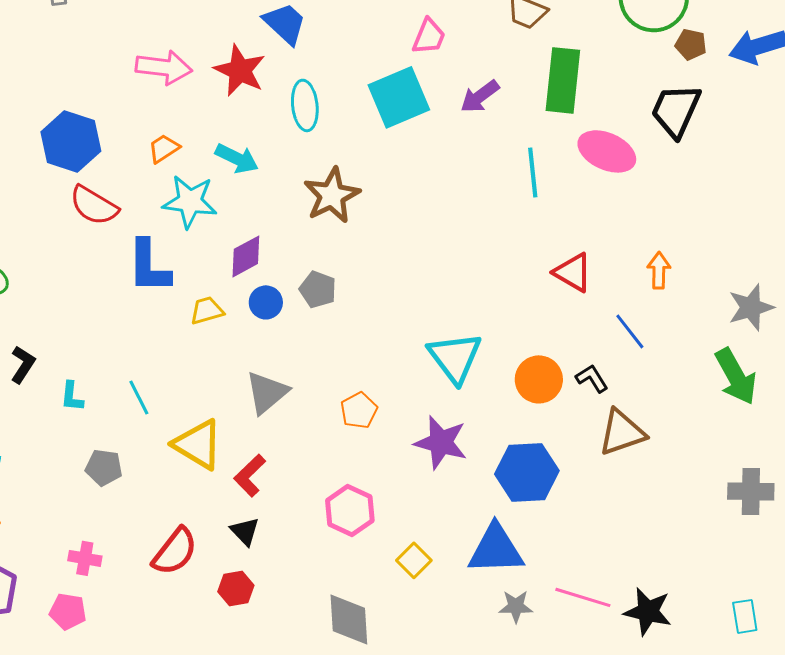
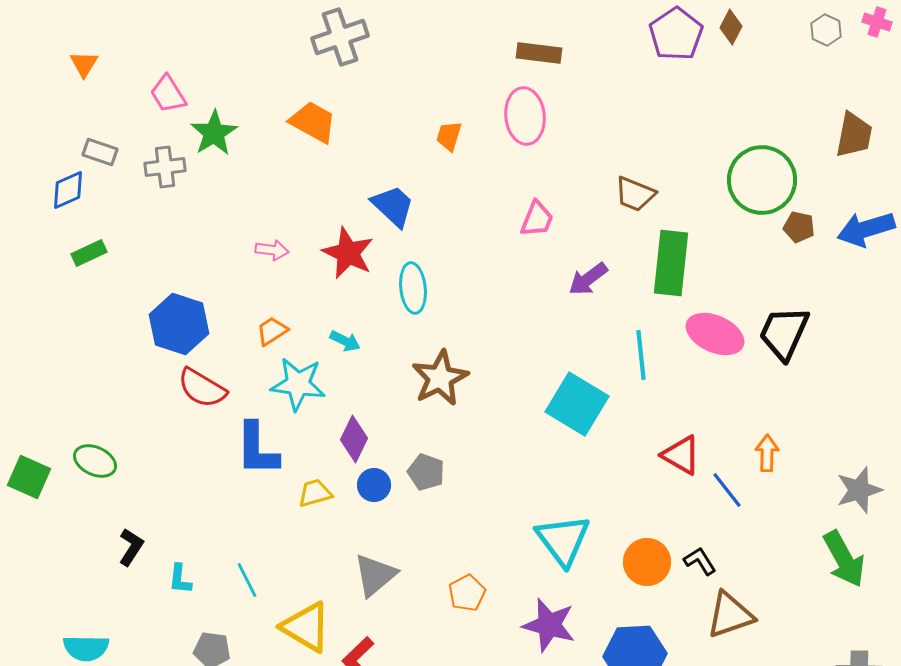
pink arrow: (164, 67) -> (272, 250), size x0.6
cyan square: (399, 97) -> (577, 404), moved, turned -36
black trapezoid: (676, 110) -> (784, 333), moved
cyan arrow: (237, 158) -> (345, 341), size x0.7
purple diamond: (246, 256) -> (354, 439), turned -36
blue line: (630, 331) -> (727, 490), moved

